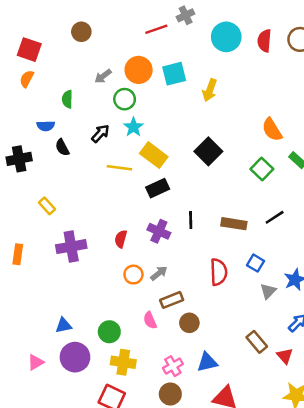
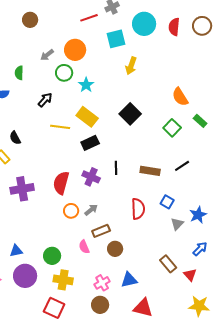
cyan square: (174, 74) -> (116, 39), moved
cyan star: (133, 127) -> (86, 85), moved
black semicircle: (62, 147) -> (15, 138), moved
red semicircle: (121, 239) -> (61, 183), size x1.6

